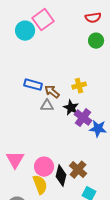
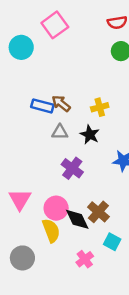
cyan circle: (25, 31) -> (21, 47), moved
brown arrow: (52, 92) -> (61, 103), moved
purple cross: (83, 118) -> (72, 168), moved
black diamond: (61, 176) -> (77, 219), turned -40

